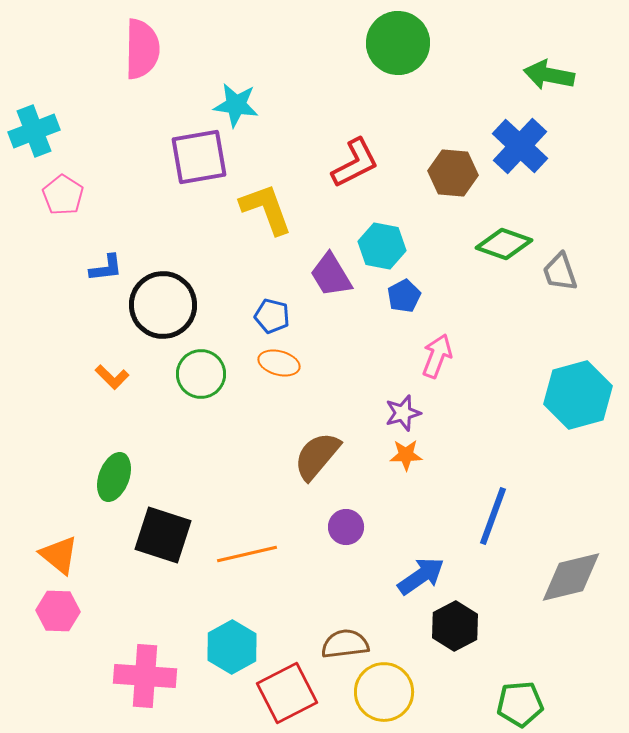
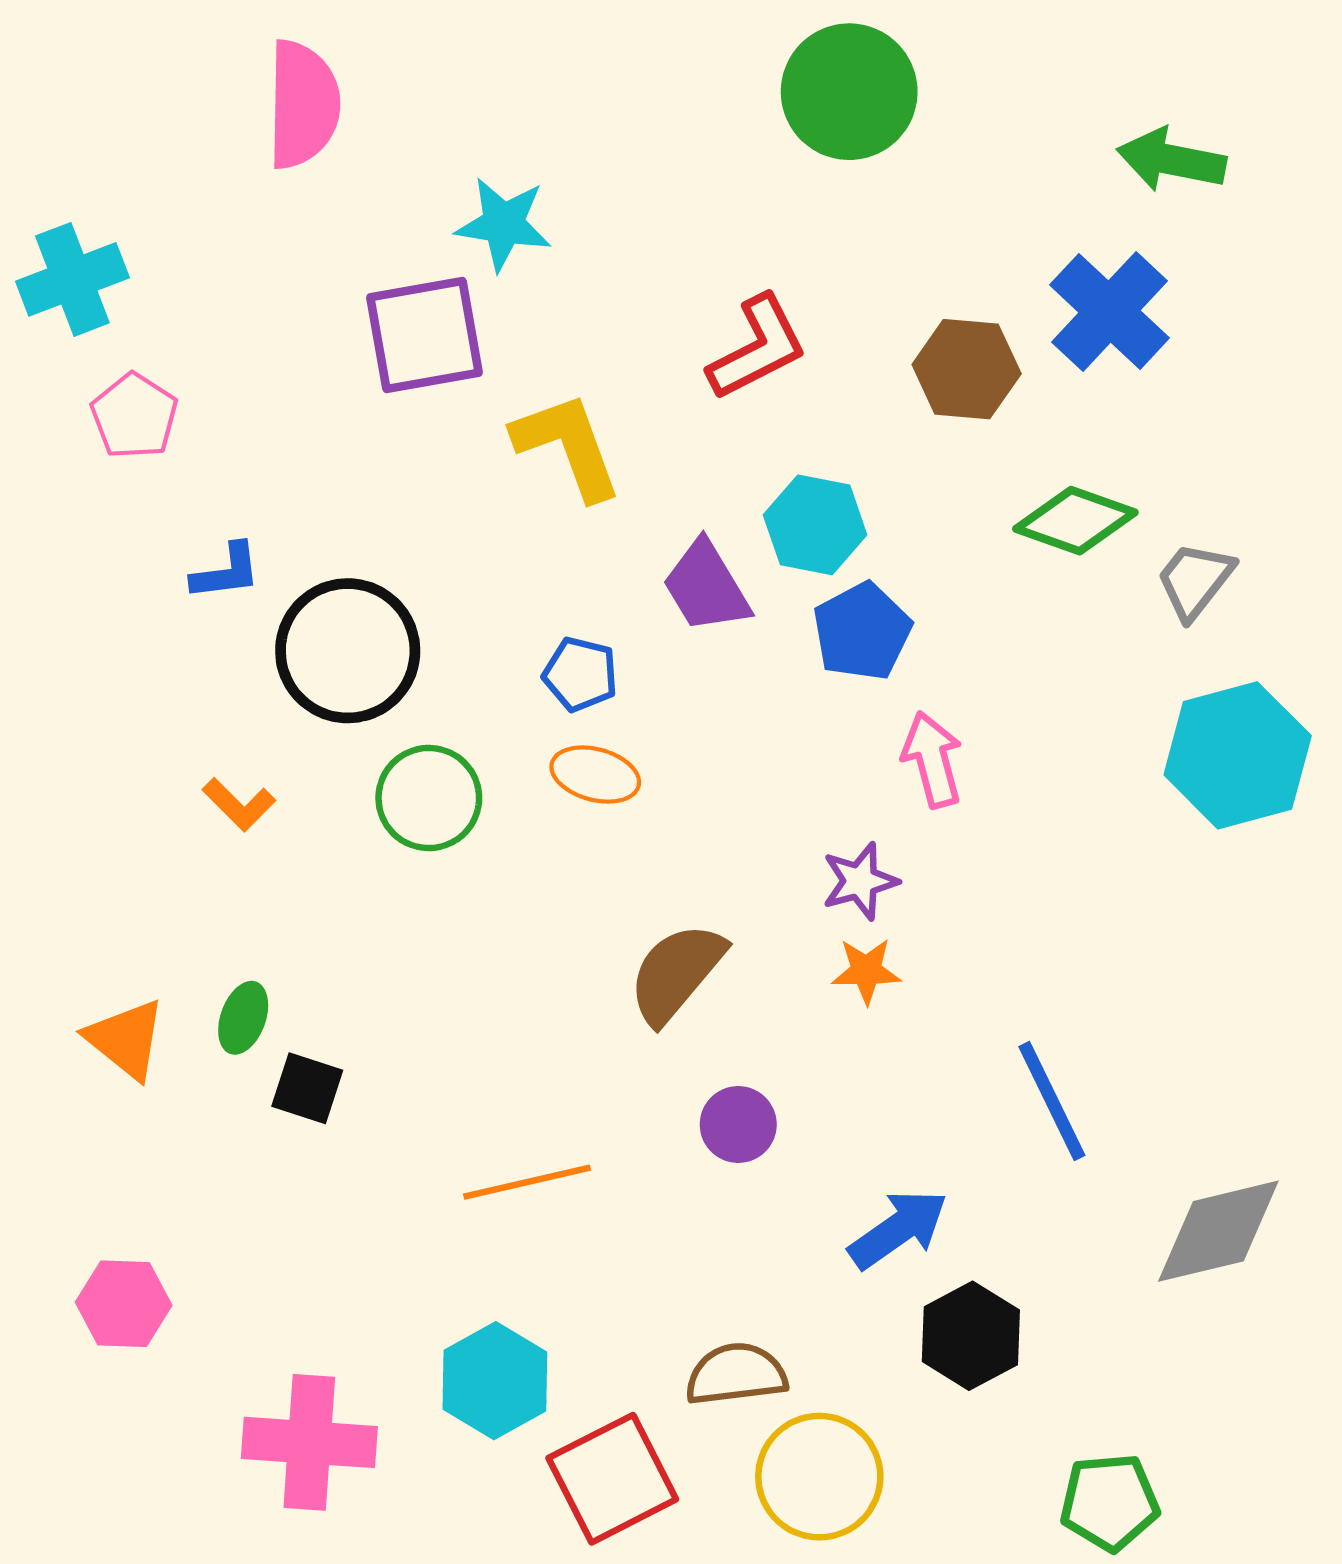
gray trapezoid: (560, 272) -> (1195, 580), turned 57
blue pentagon: (404, 296) -> (862, 632), size x1.4
pink arrow: (437, 356) -> (932, 760), turned -36
cyan hexagon: (578, 395) -> (1238, 755), moved
green ellipse: (114, 477) -> (243, 1018), size x0.7
blue line: (493, 516) -> (1052, 1101), turned -46
black square: (163, 535) -> (307, 1088), moved, size x0.6
orange triangle: (59, 555) -> (126, 1039), moved

